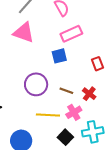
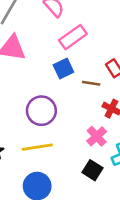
brown line: (66, 91) -> (91, 83), moved
yellow line: (48, 115) -> (37, 147), moved

